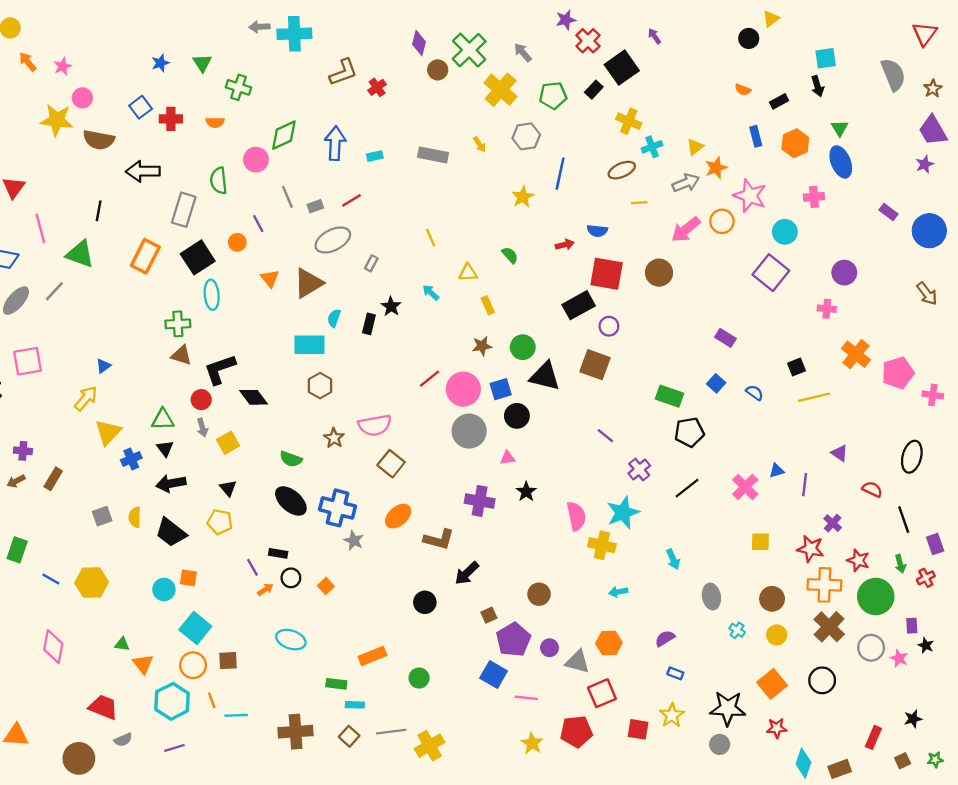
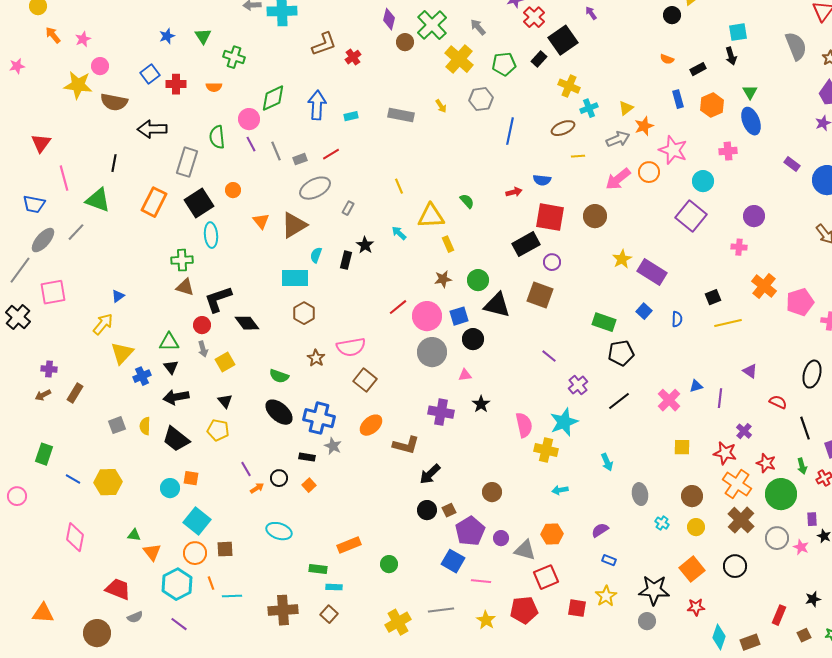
yellow star: (523, 197) -> (622, 259), moved
purple line: (258, 224) -> (251, 144), moved
yellow triangle: (468, 273) -> (431, 216), size x1.6
purple rectangle: (725, 338) -> (652, 272), size x1.6
blue semicircle: (755, 393) -> (677, 319), turned 56
black rectangle: (278, 553) -> (307, 457), moved
orange cross: (824, 585) -> (737, 484), turned 32
black circle: (425, 602) -> (427, 510), moved
gray line: (391, 732) -> (441, 610), moved
purple line: (174, 748) -> (179, 624), turned 54

